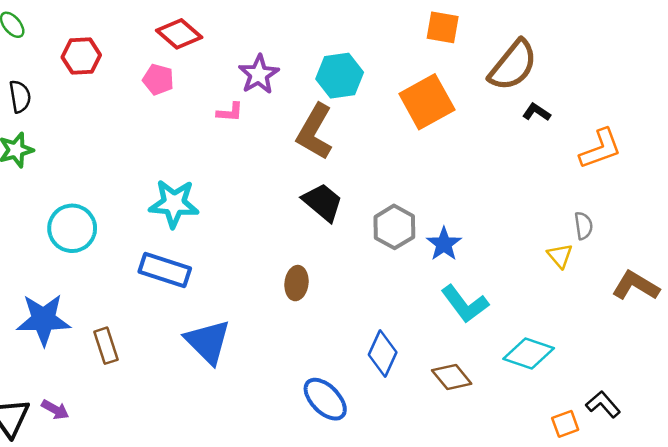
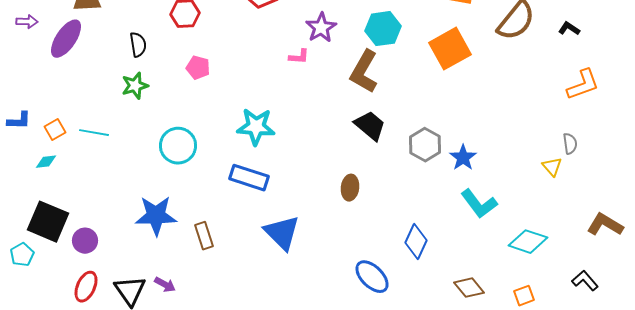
pink pentagon: (158, 80) -> (198, 68), moved
black L-shape: (537, 112) -> (569, 29), moved
brown L-shape: (636, 286) -> (605, 225), moved
brown diamond: (452, 377) -> (469, 288), moved
orange square: (565, 424) -> (524, 296), moved

